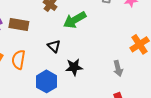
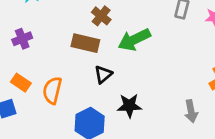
brown rectangle: (19, 25) -> (85, 43), moved
black triangle: (54, 46) -> (103, 74), turned 32

